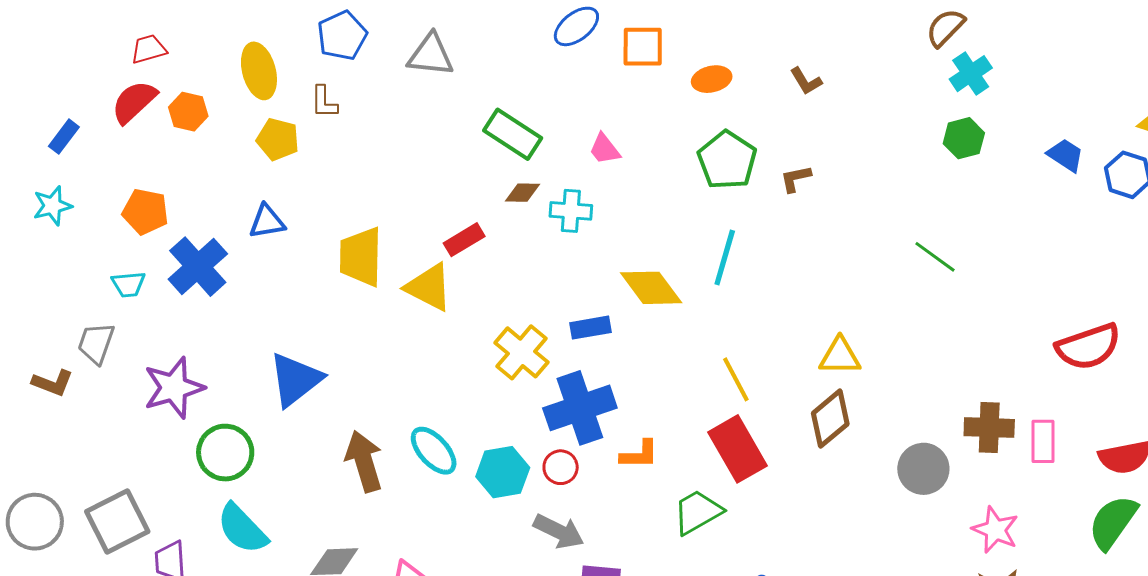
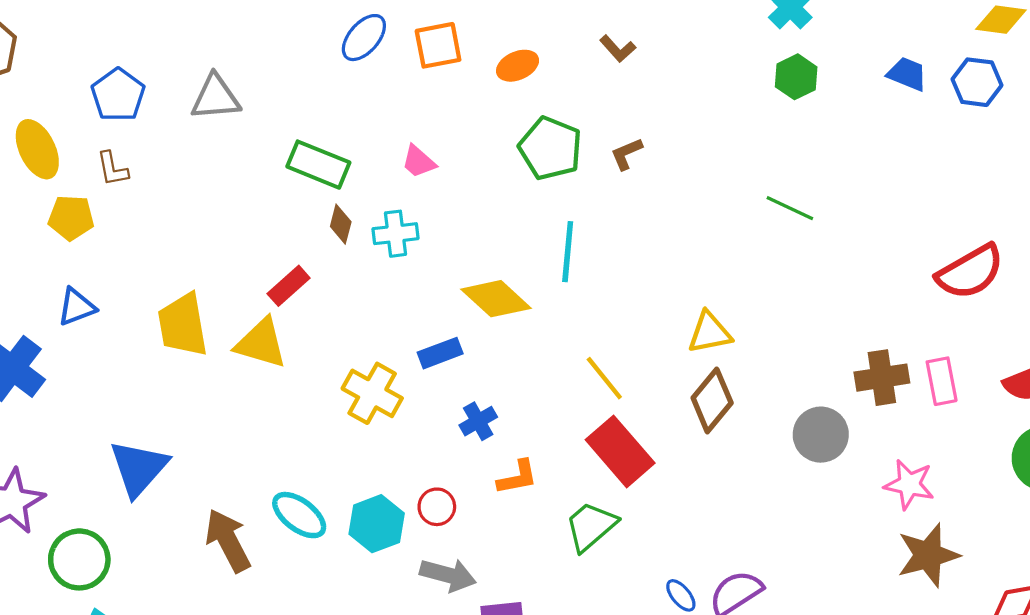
brown diamond: (522, 193) -> (341, 224), turned -66
blue cross: (580, 408) -> (478, 421), moved, size x0.5

